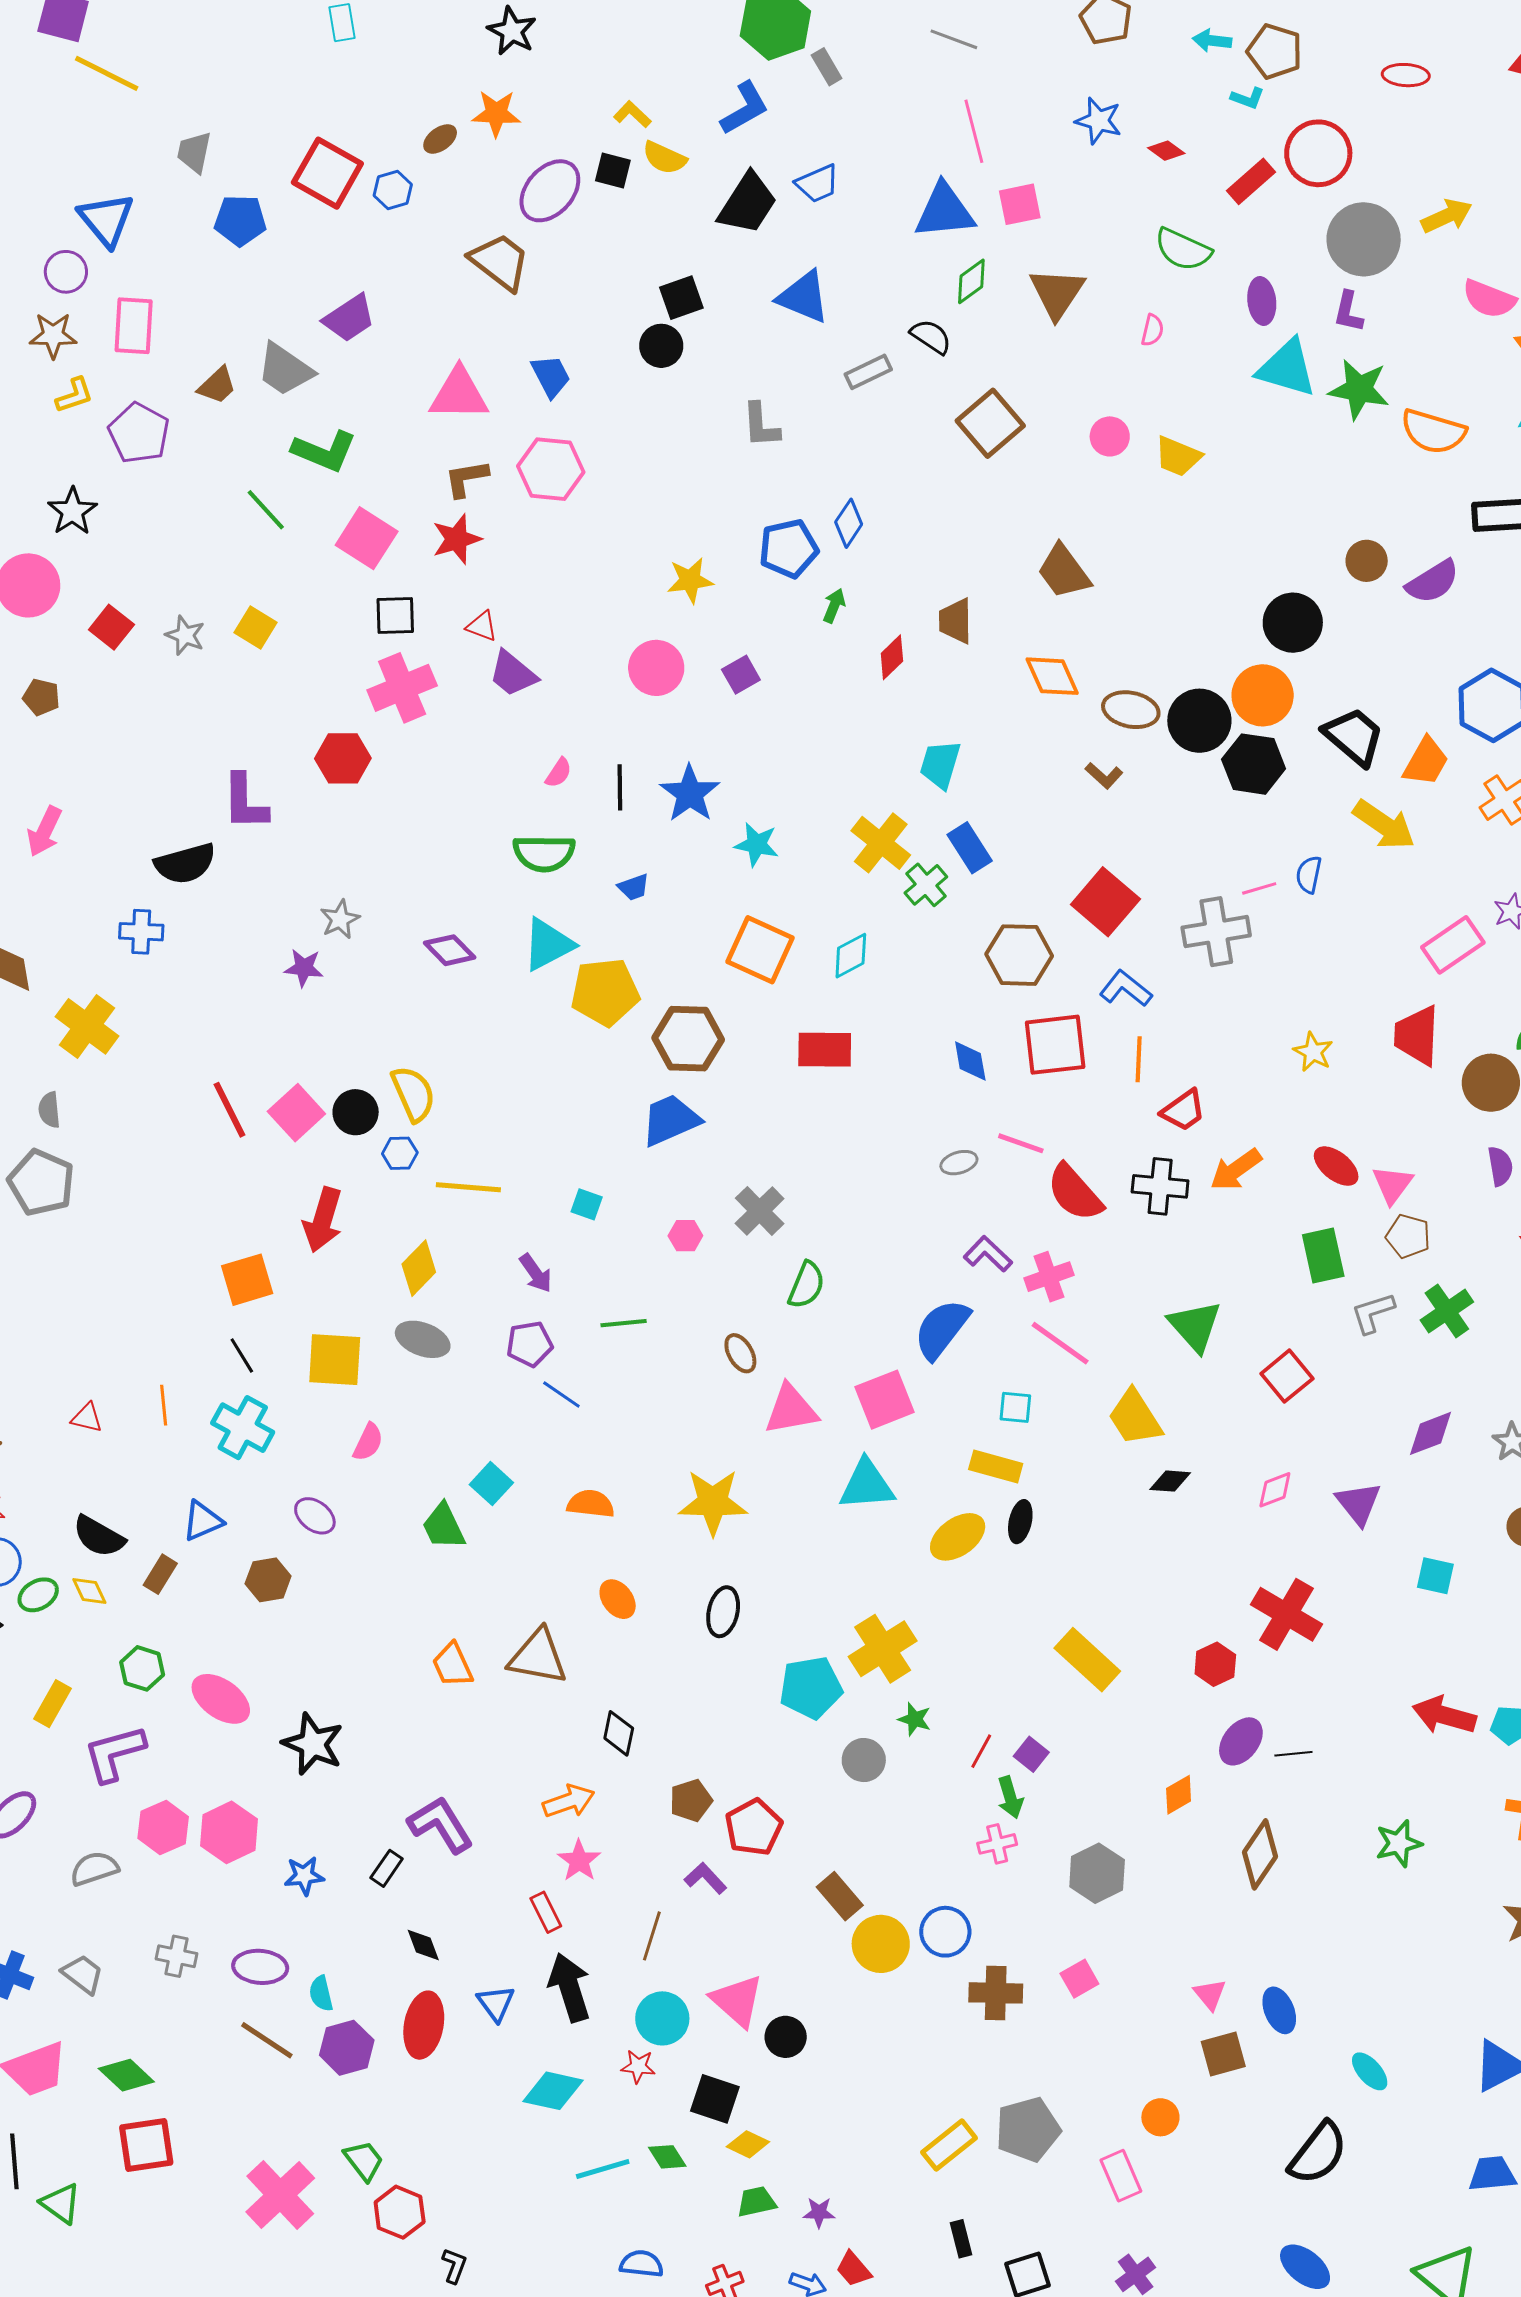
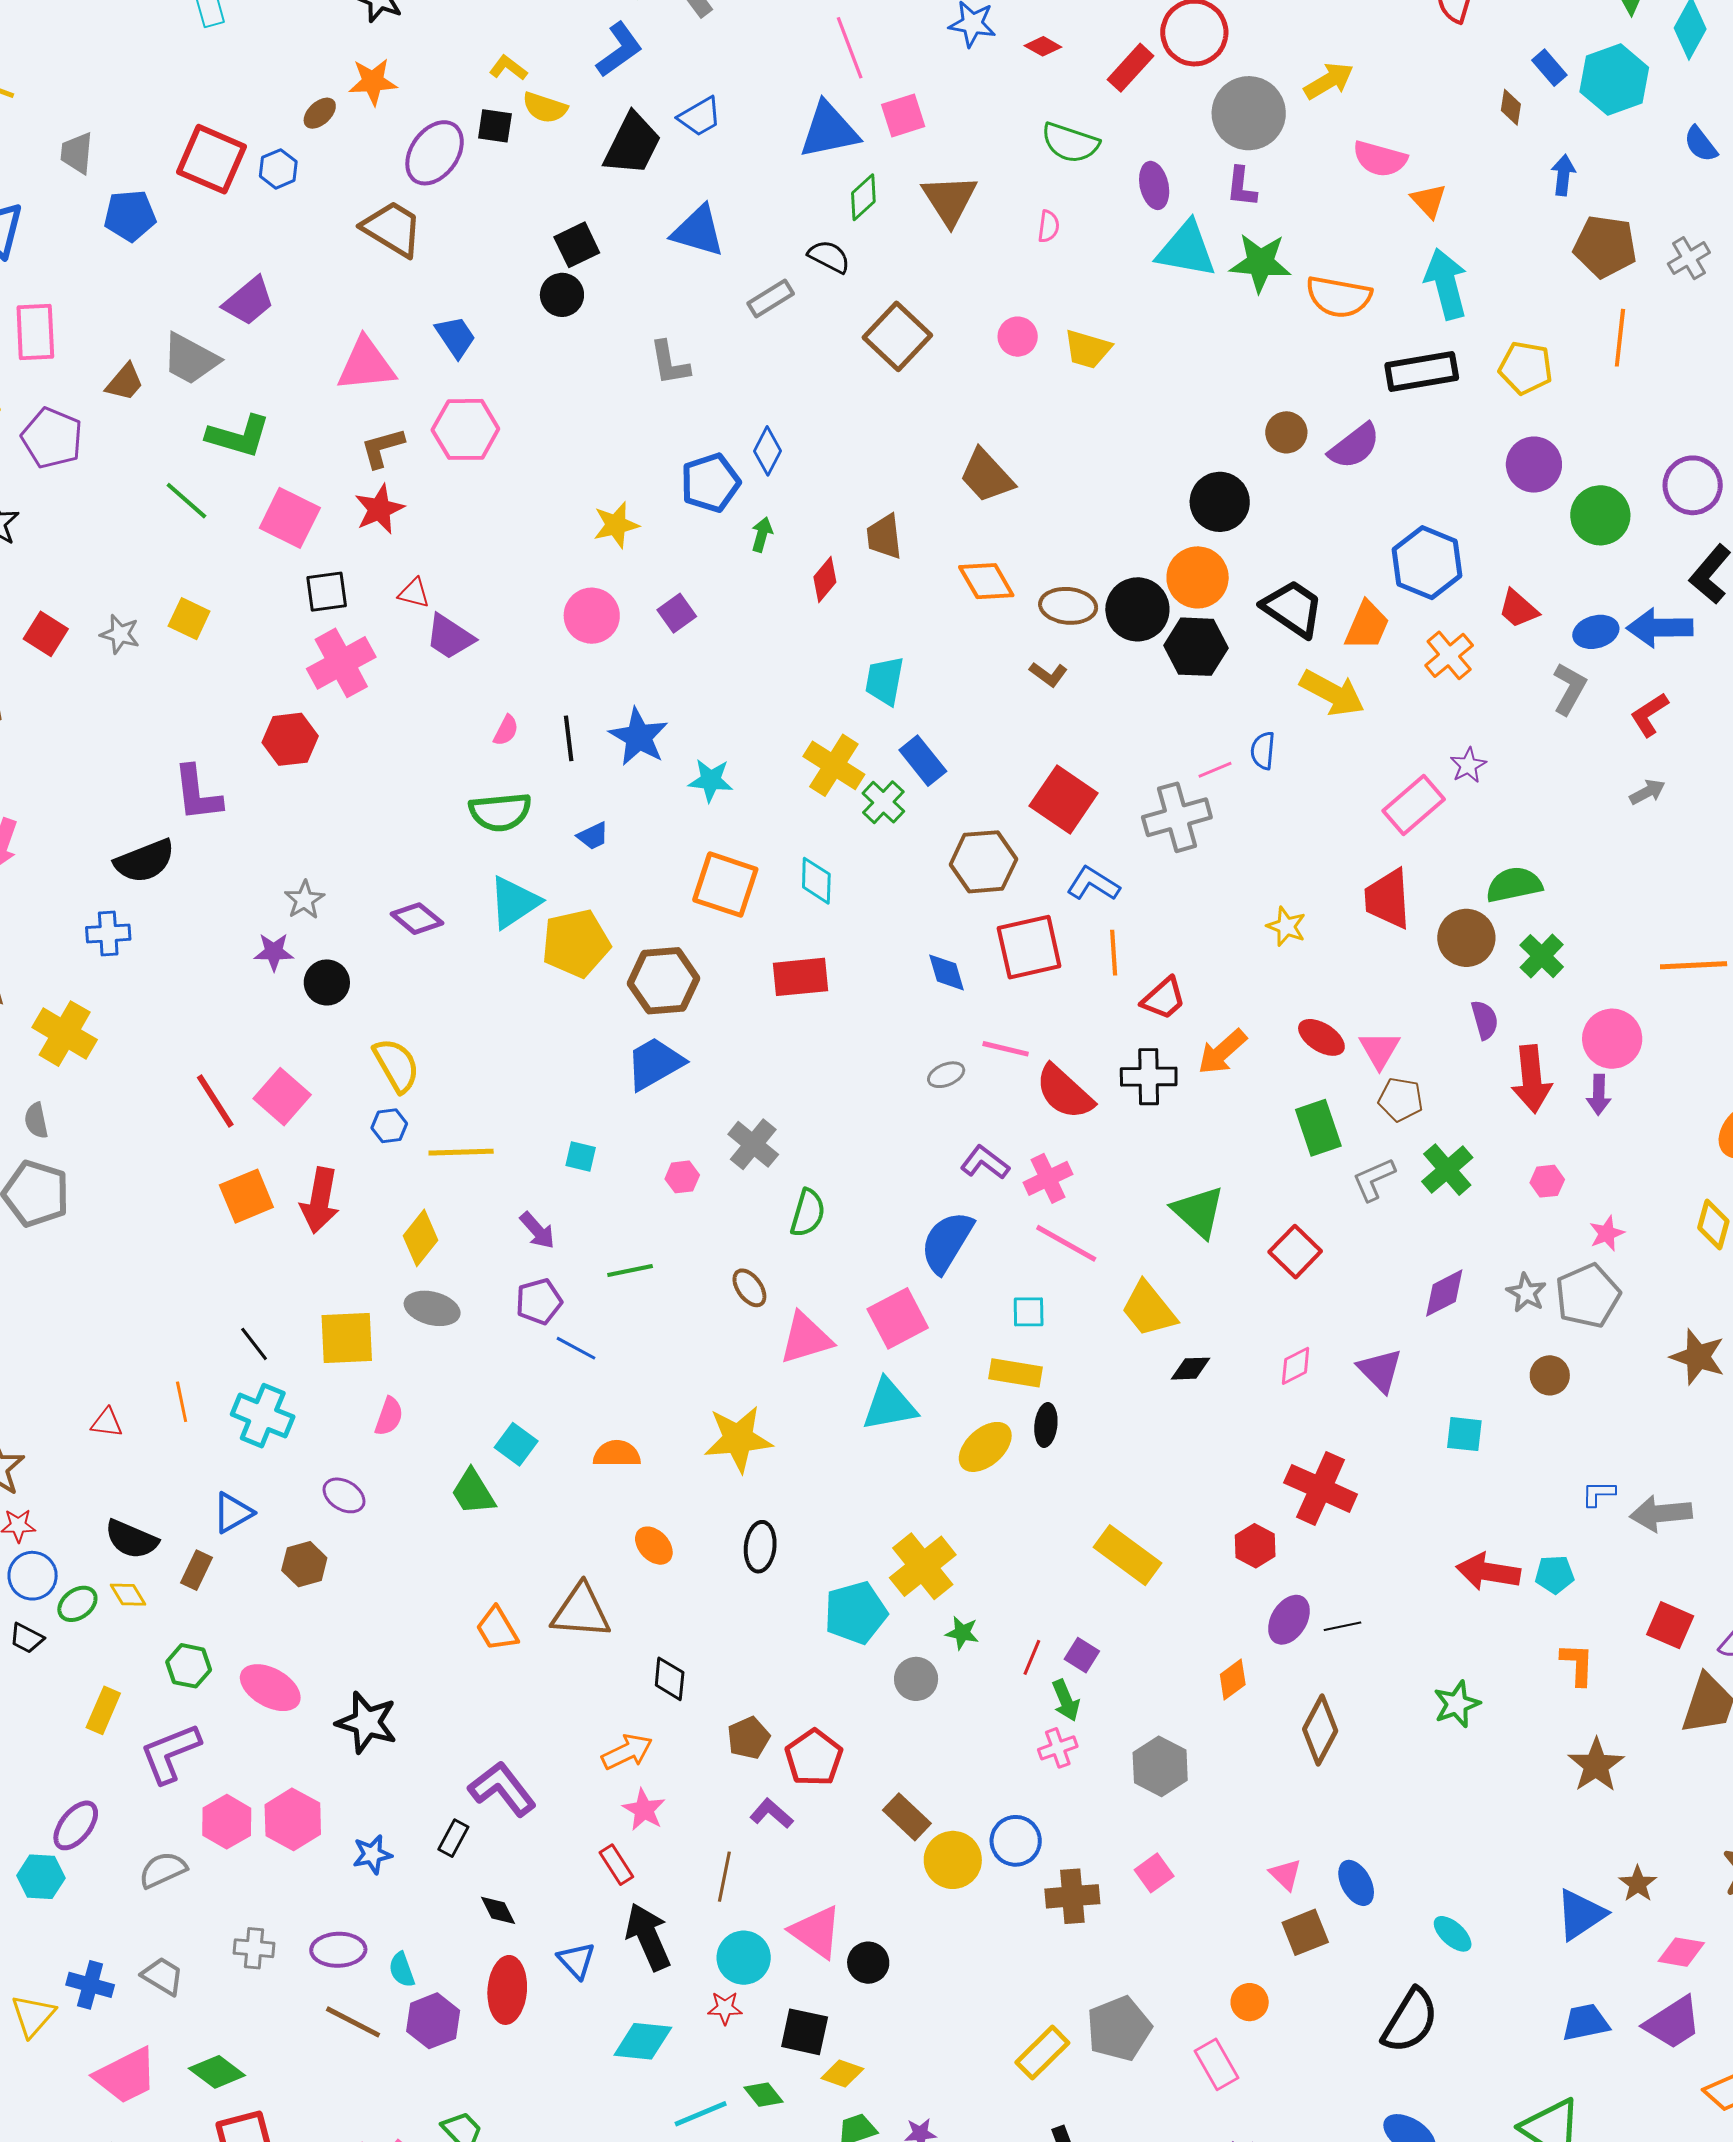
cyan diamond: (851, 956) -> (816, 881), turned -54
black circle: (356, 1112) -> (327, 982), moved
orange square: (247, 1280) -> (246, 1196), moved

